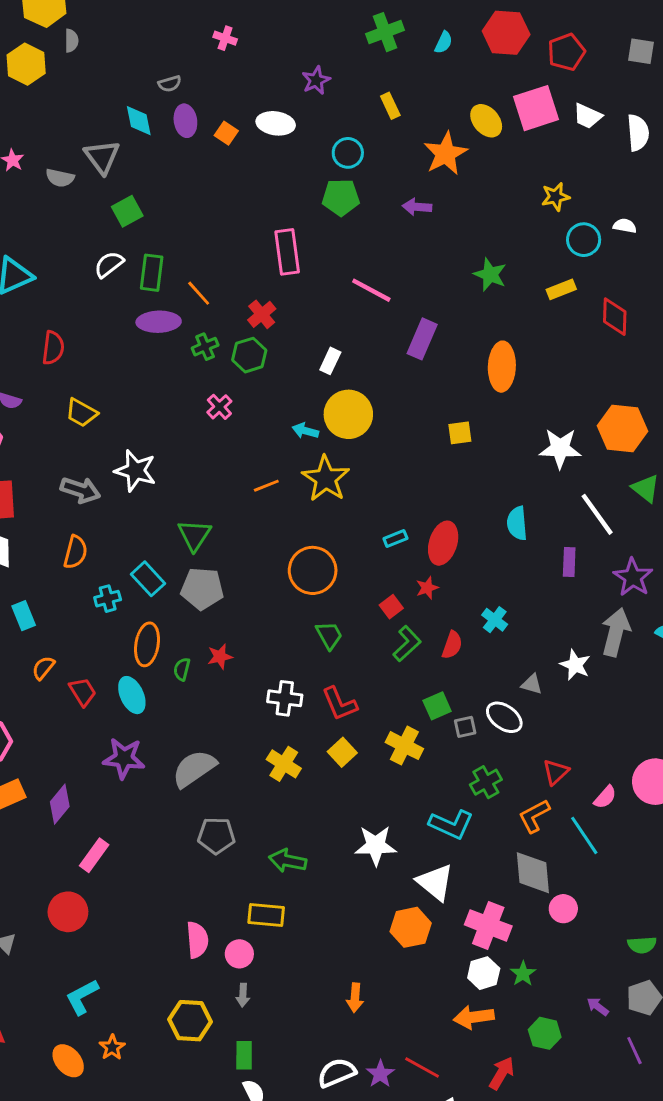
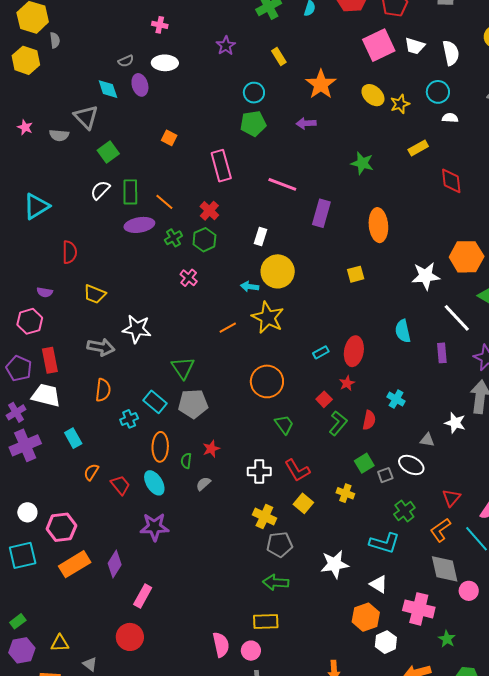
yellow ellipse: (486, 121) -> (373, 95), moved
white ellipse: (276, 123) -> (165, 63), moved
orange square: (226, 133) -> (169, 138), moved
cyan circle: (584, 240) -> (438, 92), moved
yellow rectangle: (561, 289) -> (418, 148), moved
yellow cross: (404, 746) -> (345, 493), size x0.7
gray semicircle: (194, 769) -> (203, 484), moved, size x0.5
gray pentagon: (216, 836) -> (280, 544), moved
white triangle: (435, 882) -> (379, 584), size x0.7
white hexagon: (484, 973) -> (386, 642), moved

